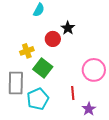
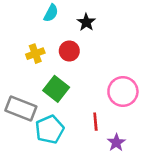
black star: (68, 28) -> (86, 22), moved
yellow cross: (27, 51) -> (35, 54), moved
gray rectangle: (16, 83) -> (21, 109), turned -70

